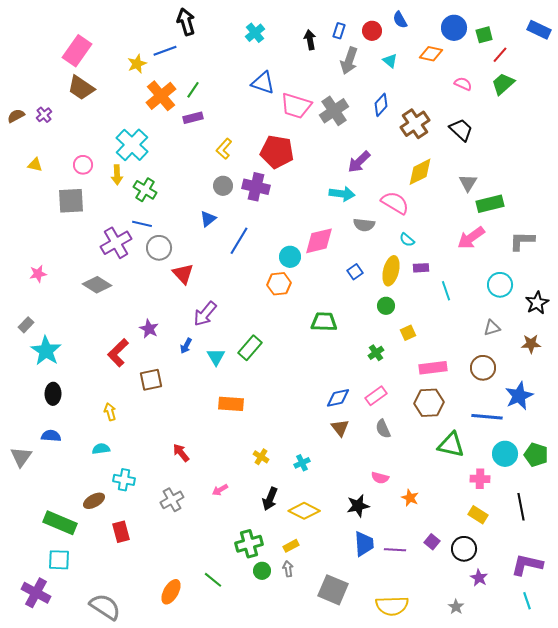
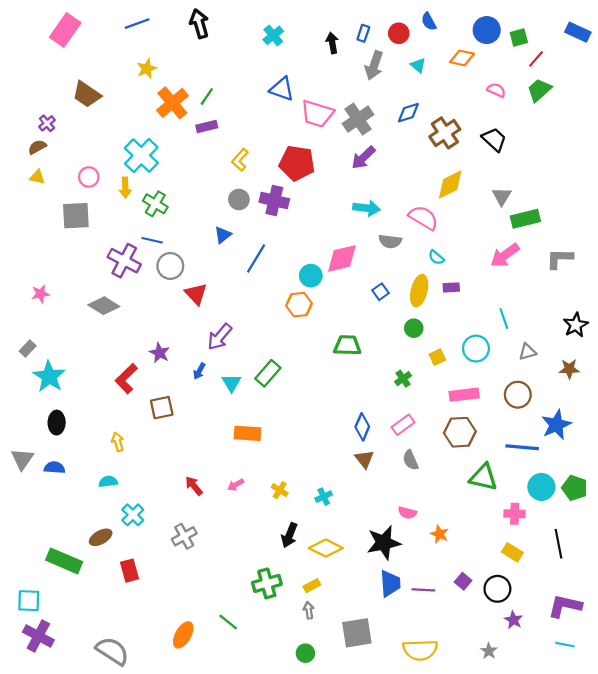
pink rectangle: (77, 51) -> (65, 30), moved
blue line: (165, 51) -> (137, 24), moved
blue diamond: (381, 105) -> (408, 113), turned 30
brown semicircle: (16, 116) -> (37, 147), moved
purple arrow: (359, 162) -> (363, 158), moved
purple cross: (116, 243) -> (124, 261), turned -32
cyan circle: (500, 285) -> (476, 349), moved
cyan line: (446, 291) -> (504, 319), moved
blue diamond: (338, 398) -> (362, 427), turned -55
gray triangle: (21, 457) -> (22, 459), moved
cyan cross: (124, 480) -> (133, 515), turned 35
pink arrow: (220, 490) -> (236, 485), moved
black star: (358, 506) -> (384, 543), size x1.4
cyan square: (59, 560) -> (29, 601), moved
green circle: (262, 571) -> (305, 653), moved
gray square: (333, 590) -> (357, 633), turned -32
cyan line: (527, 601) -> (565, 645), turned -60

